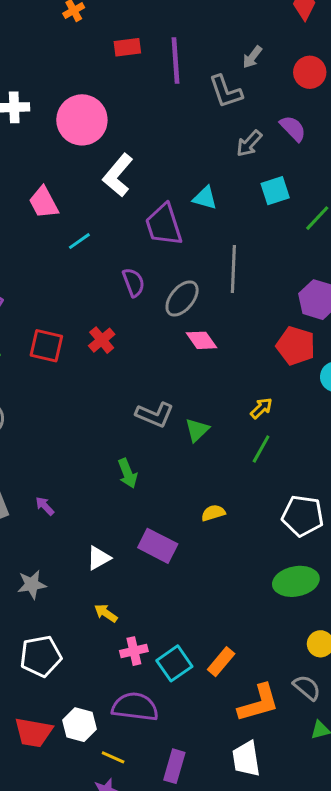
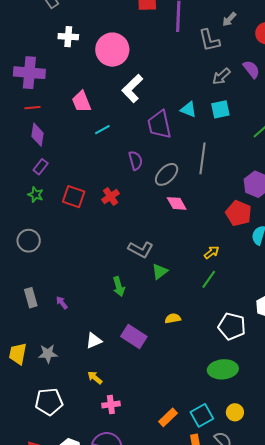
cyan square: (275, 191) -> (220, 109), moved
green triangle: (197, 430) -> (160, 271), moved
cyan square: (174, 663) -> (202, 415), moved

